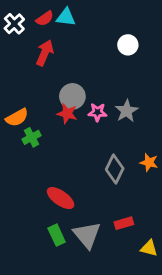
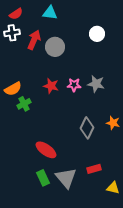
red semicircle: (45, 18) -> (16, 14), moved
white cross: (14, 24) -> (12, 33), moved, turned 35
gray circle: (72, 96) -> (55, 47), moved
gray star: (127, 111) -> (96, 84), turned -30

